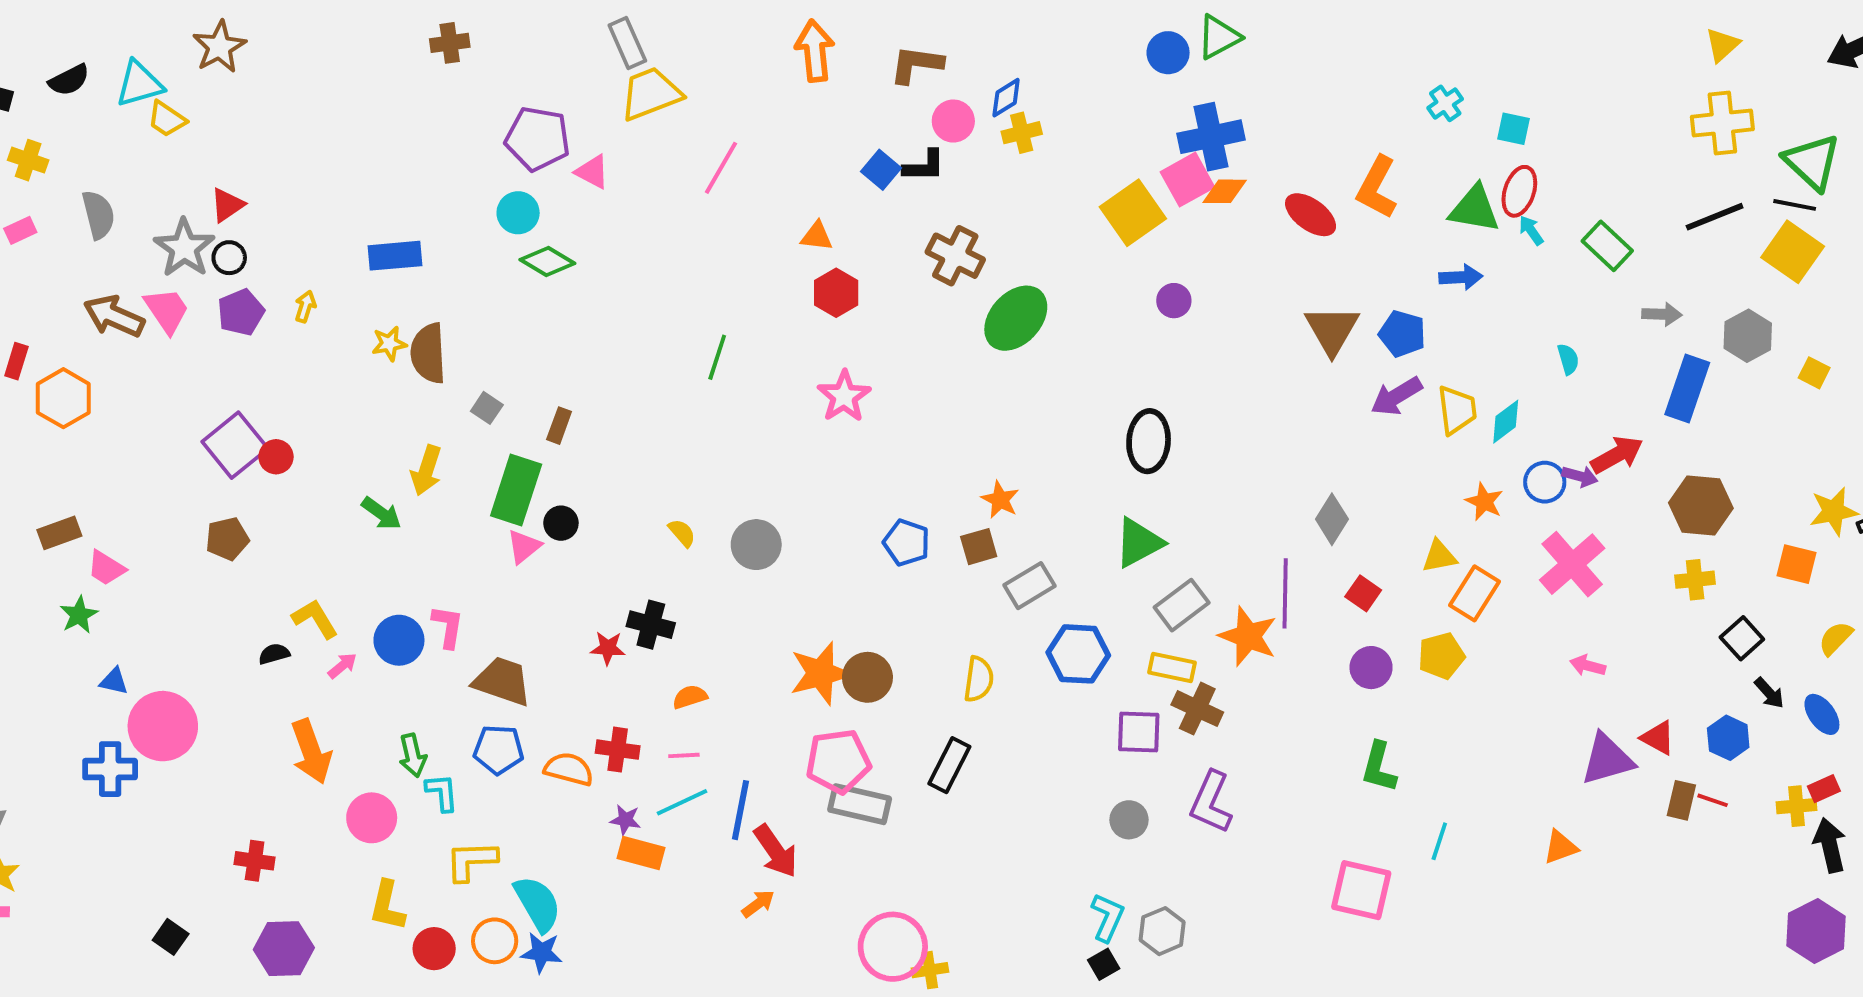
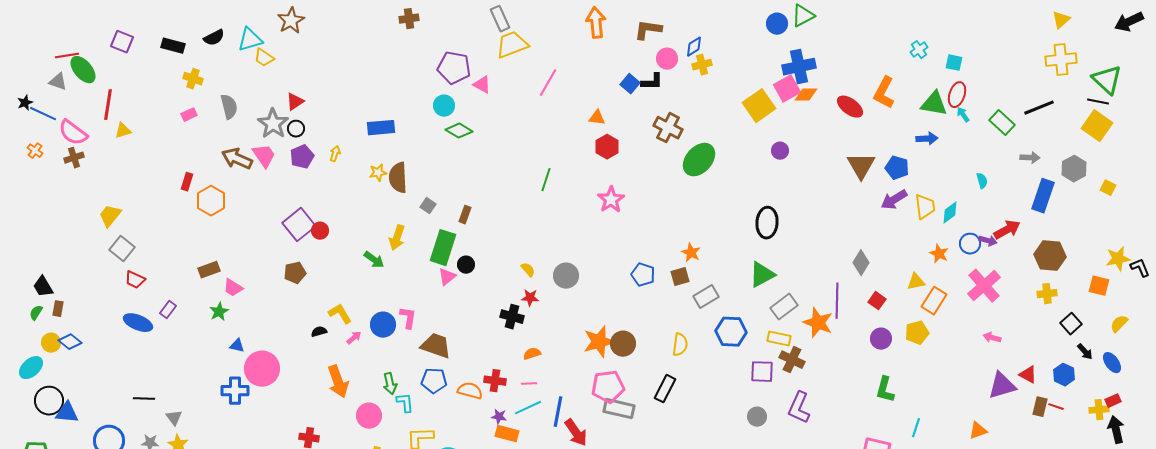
black line: (1715, 217) -> (1039, 108), moved
red star: (608, 648) -> (530, 298), moved

